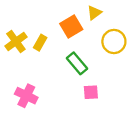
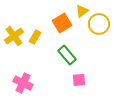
yellow circle: (114, 41) -> (99, 24), moved

